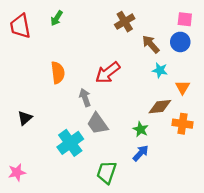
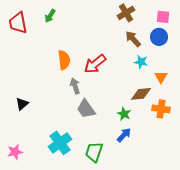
brown cross: (125, 22) -> (126, 13), moved
orange semicircle: (58, 73) -> (64, 60), moved
cyan cross: (70, 143) -> (60, 143), moved

